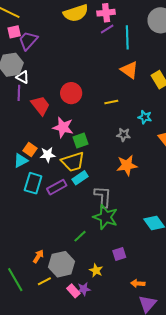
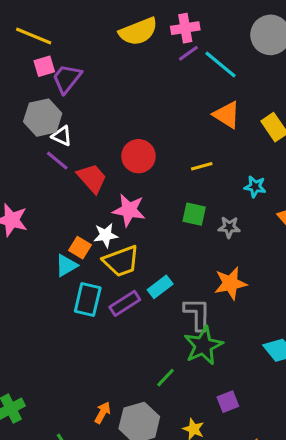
cyan line: (127, 37) -> (220, 65), turned -45
purple line: (19, 93) -> (57, 161), turned -49
gray star: (124, 135) -> (229, 227), moved
green square: (81, 141) -> (194, 214), moved, turned 35
white star: (48, 155) -> (106, 235), moved
yellow trapezoid: (73, 162) -> (121, 261), moved
orange star: (127, 165) -> (230, 283), moved
green star: (105, 217) -> (203, 346), turned 30

